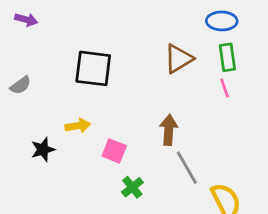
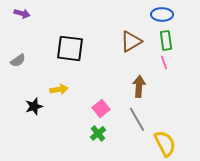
brown arrow: (169, 130) -> (139, 86), moved
pink square: (114, 151) -> (101, 108), moved, turned 30

